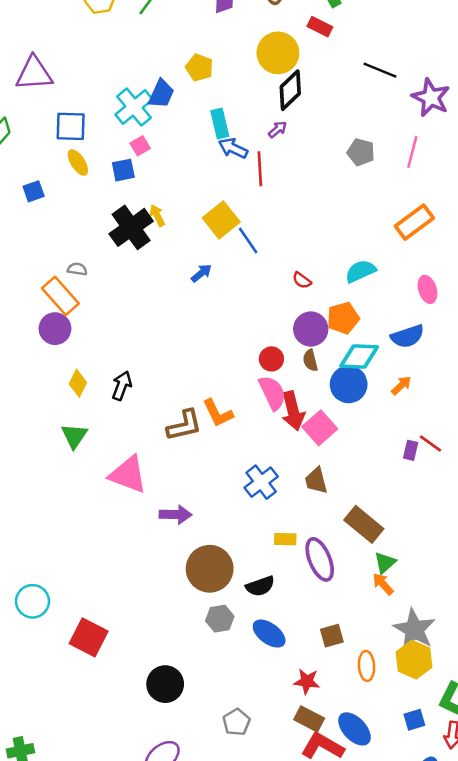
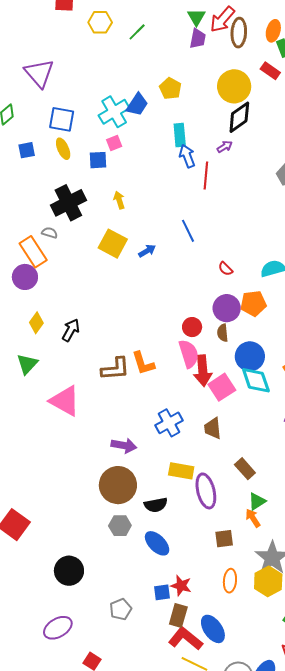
purple triangle: (34, 73) -> (39, 73), turned 44
blue arrow: (233, 148) -> (187, 156), turned 35
blue square: (34, 191) -> (27, 150), moved
yellow square: (221, 220) -> (113, 244), moved, turned -32
black cross: (131, 227) -> (68, 203), moved
cyan diamond: (359, 356) -> (256, 380), moved, turned 60
purple arrow: (176, 515) -> (124, 446), moved
brown rectangle: (364, 524) -> (245, 469), size x0.7
yellow rectangle: (285, 539) -> (181, 471), size x1.4
brown square: (332, 636) -> (224, 539), moved
brown rectangle: (309, 719) -> (178, 616), turned 70
blue square: (414, 720) -> (162, 592), moved

